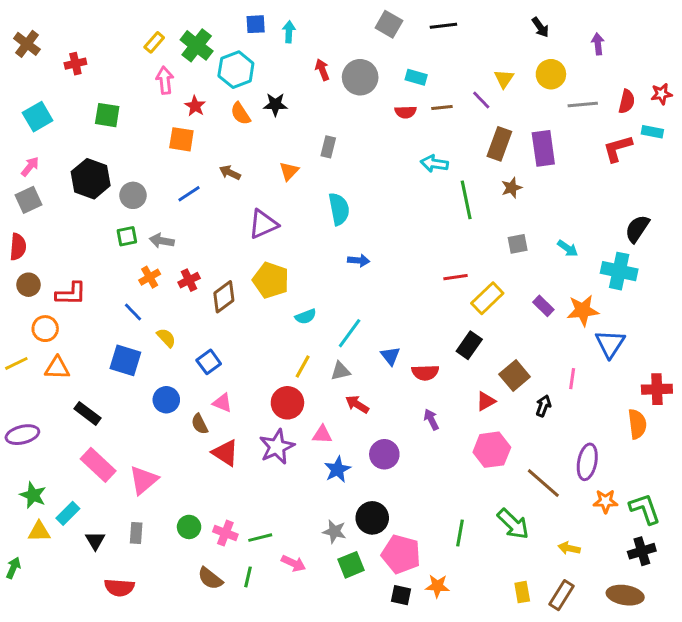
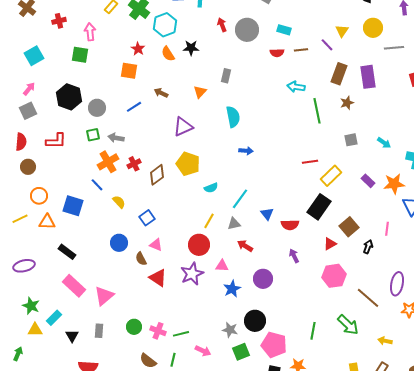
pink arrow: (165, 80) -> (90, 32), moved
orange cross: (150, 277) -> (108, 162), size x1.5
red L-shape: (71, 294) -> (56, 141), moved
black rectangle: (469, 345) -> (319, 207), size x1.4
blue square: (125, 360) -> (73, 206), moved

